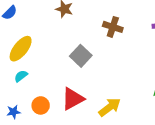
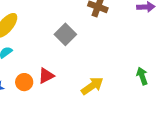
red triangle: (73, 99) -> (46, 76), moved, size x0.7

